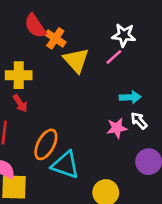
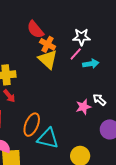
red semicircle: (35, 26) -> (35, 30), moved
orange cross: (55, 38) -> (48, 44), moved
cyan arrow: (130, 97) -> (91, 64), moved

